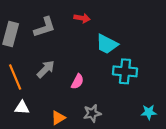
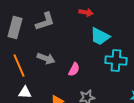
red arrow: (82, 18) -> (86, 12), moved
gray arrow: (46, 69) -> (46, 58), turned 66

